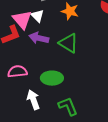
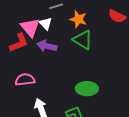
green triangle: (69, 43) -> (83, 40), moved
green ellipse: (52, 78) -> (87, 89), moved

